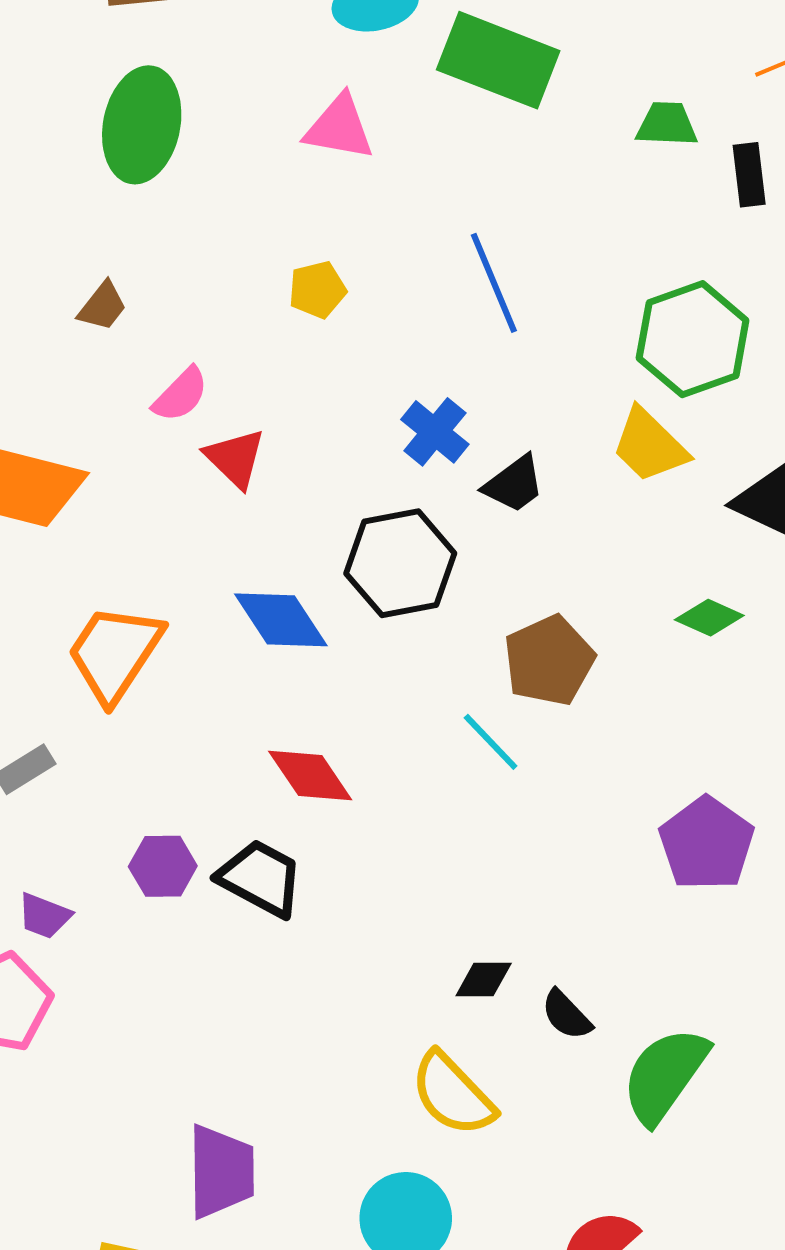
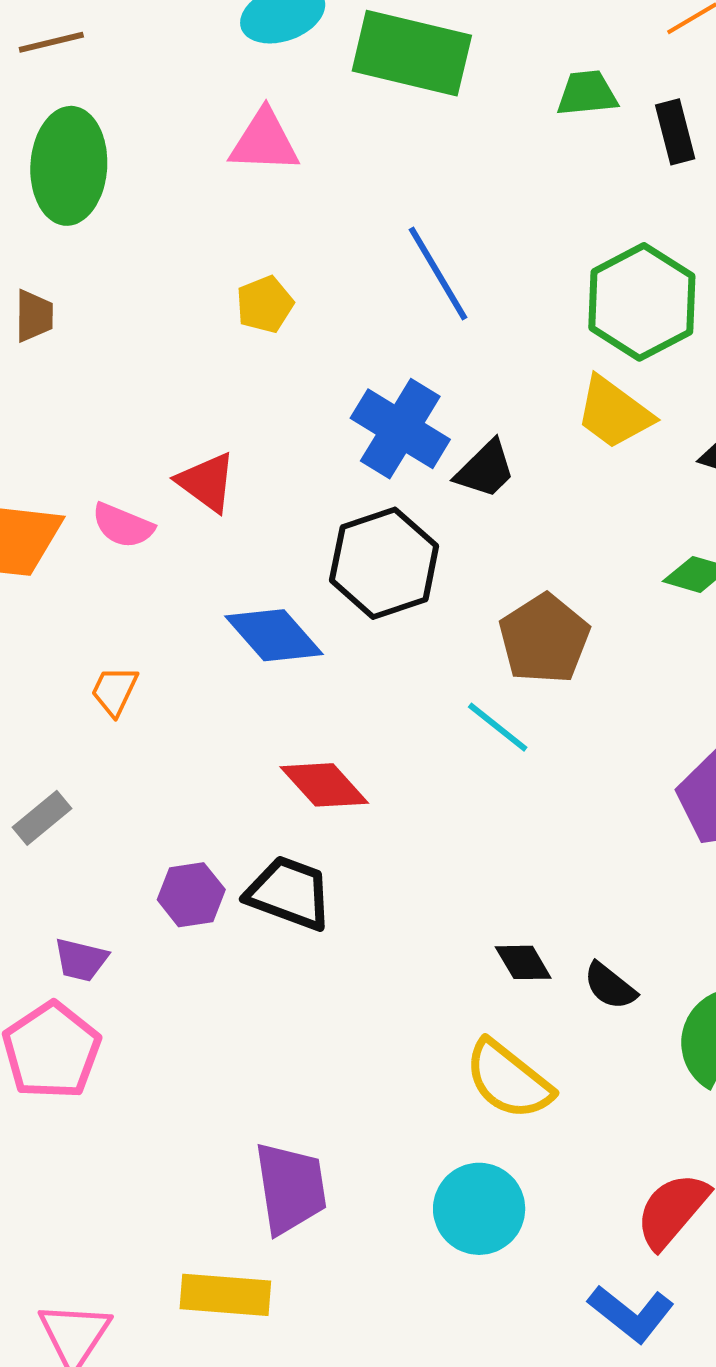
brown trapezoid: (102, 306) -> (34, 316), moved, turned -30
pink semicircle: (181, 395) -> (123, 525), moved, turned 76
blue cross: (435, 432) -> (400, 429), size x1.4
orange trapezoid: (115, 653) -> (114, 691), size x0.5
black diamond: (484, 979) -> (523, 962), turned 68

